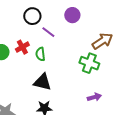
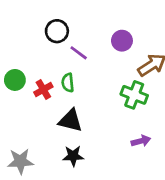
purple circle: (72, 15) -> (122, 41), moved
red cross: (22, 47) -> (43, 89), moved

